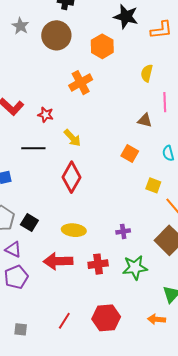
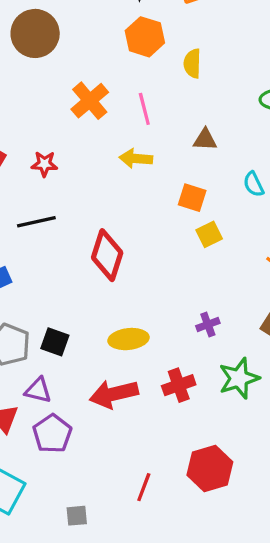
orange hexagon: (102, 46) -> (145, 37), moved
pink line: (165, 102) -> (144, 109), moved
yellow arrow: (72, 138) -> (136, 158), moved, turned 150
yellow square: (153, 185) -> (209, 234), moved, turned -35

